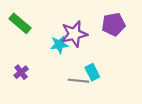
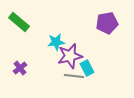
purple star: (74, 34) -> (70, 56), moved

